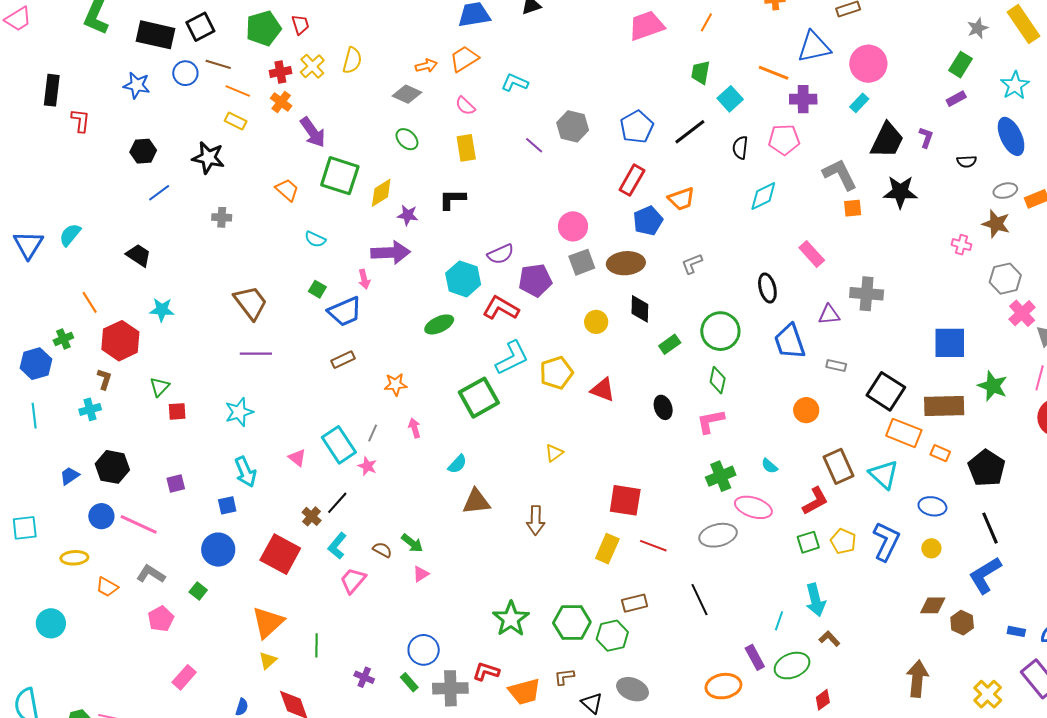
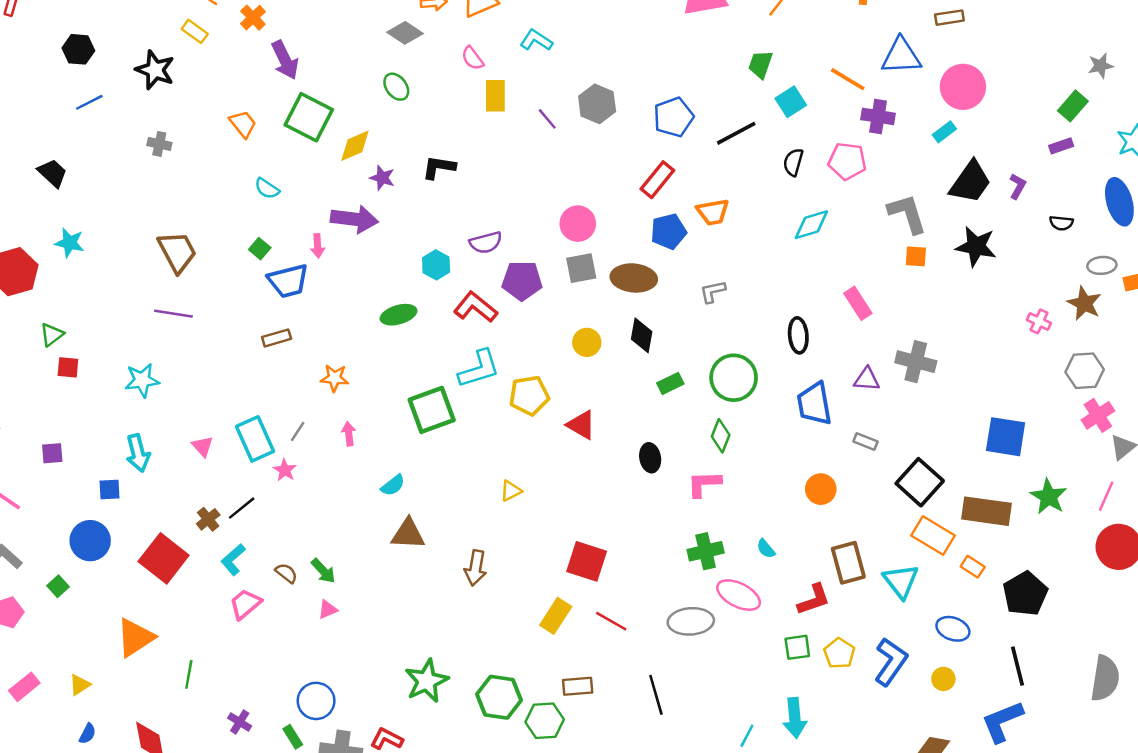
yellow rectangle: (466, 148) -> (495, 96), moved
cyan hexagon: (463, 279) -> (436, 265), size x0.7
yellow triangle: (268, 660) -> (80, 685), moved

